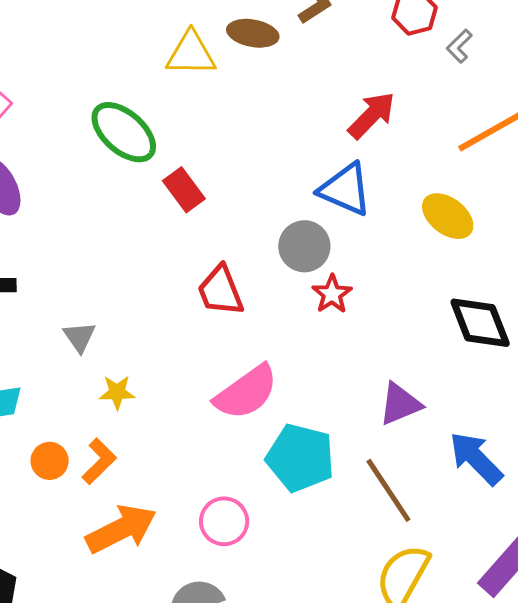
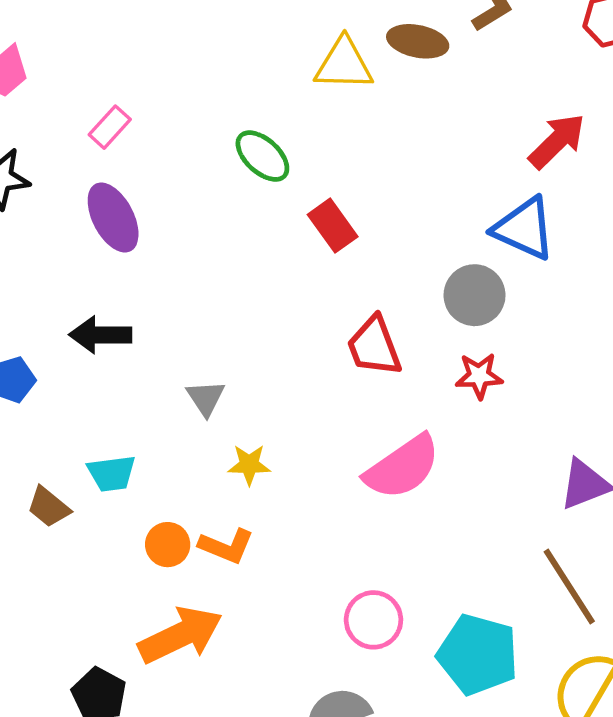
green ellipse: (124, 132) -> (262, 156), size x0.7
red star: (332, 294) -> (479, 376), moved, turned 30
cyan pentagon: (300, 458) -> (478, 654), moved
orange L-shape: (99, 461) -> (226, 546), turned 66
orange arrow: (121, 529) -> (180, 635), moved

